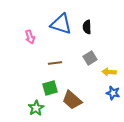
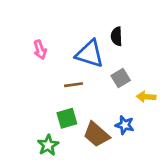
blue triangle: (61, 24) -> (90, 54), moved
blue star: (113, 93) -> (125, 125), moved

